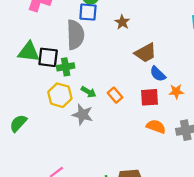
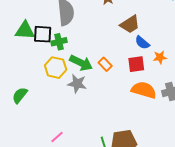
green arrow: (89, 92) -> (81, 63), size x1.6
orange semicircle: (156, 126) -> (144, 90), size x1.4

